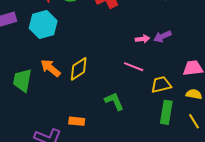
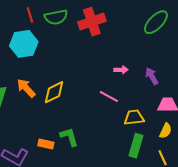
purple arrow: (162, 36) -> (152, 76), moved, turned 78
yellow semicircle: (194, 94) -> (166, 131), turned 98
green L-shape: (114, 101) -> (69, 137), moved

